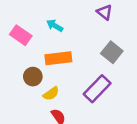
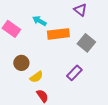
orange rectangle: (58, 58) -> (58, 34), moved
purple rectangle: (97, 89) -> (74, 73), size x0.7

